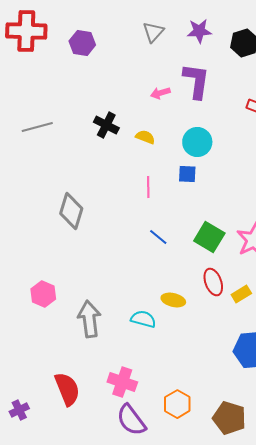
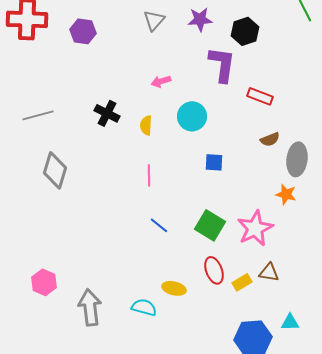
purple L-shape: (196, 81) -> (222, 64), moved
yellow semicircle: (145, 137) -> (146, 125), turned -108
cyan circle: (197, 142) -> (192, 116), moved
blue square: (187, 174) -> (214, 162), moved
gray diamond: (71, 211) -> (55, 170), moved

